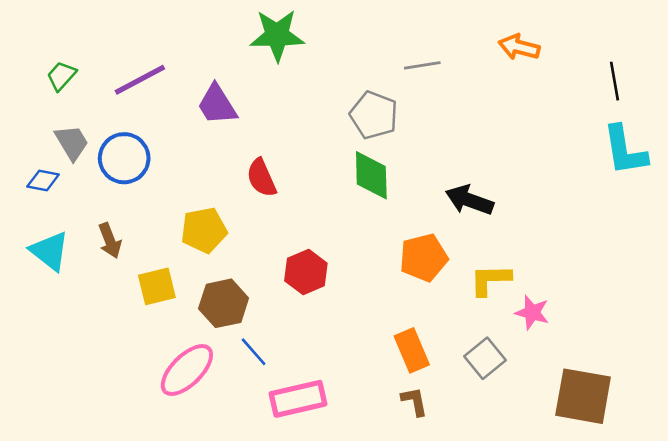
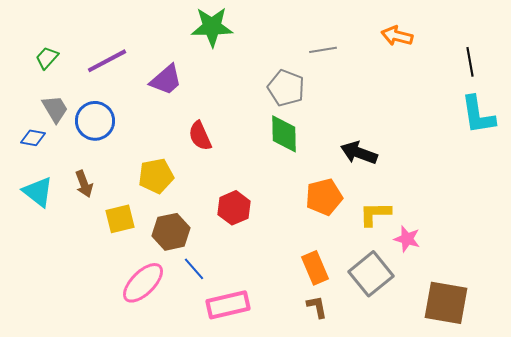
purple trapezoid: (217, 105) -> (166, 80), turned -99
gray square: (485, 358) -> (371, 274), size x1.4

